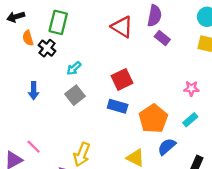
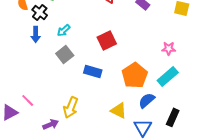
blue arrow: (34, 91) -> (36, 34), moved
blue rectangle: (118, 106) -> (93, 71), moved
cyan rectangle: (190, 120) -> (168, 76), size x1.5

